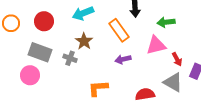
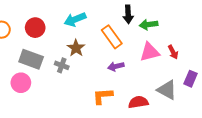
green arrow: (166, 22) -> (149, 25), moved
red arrow: (177, 59) -> (173, 52), moved
orange L-shape: (98, 88) -> (103, 96), moved

